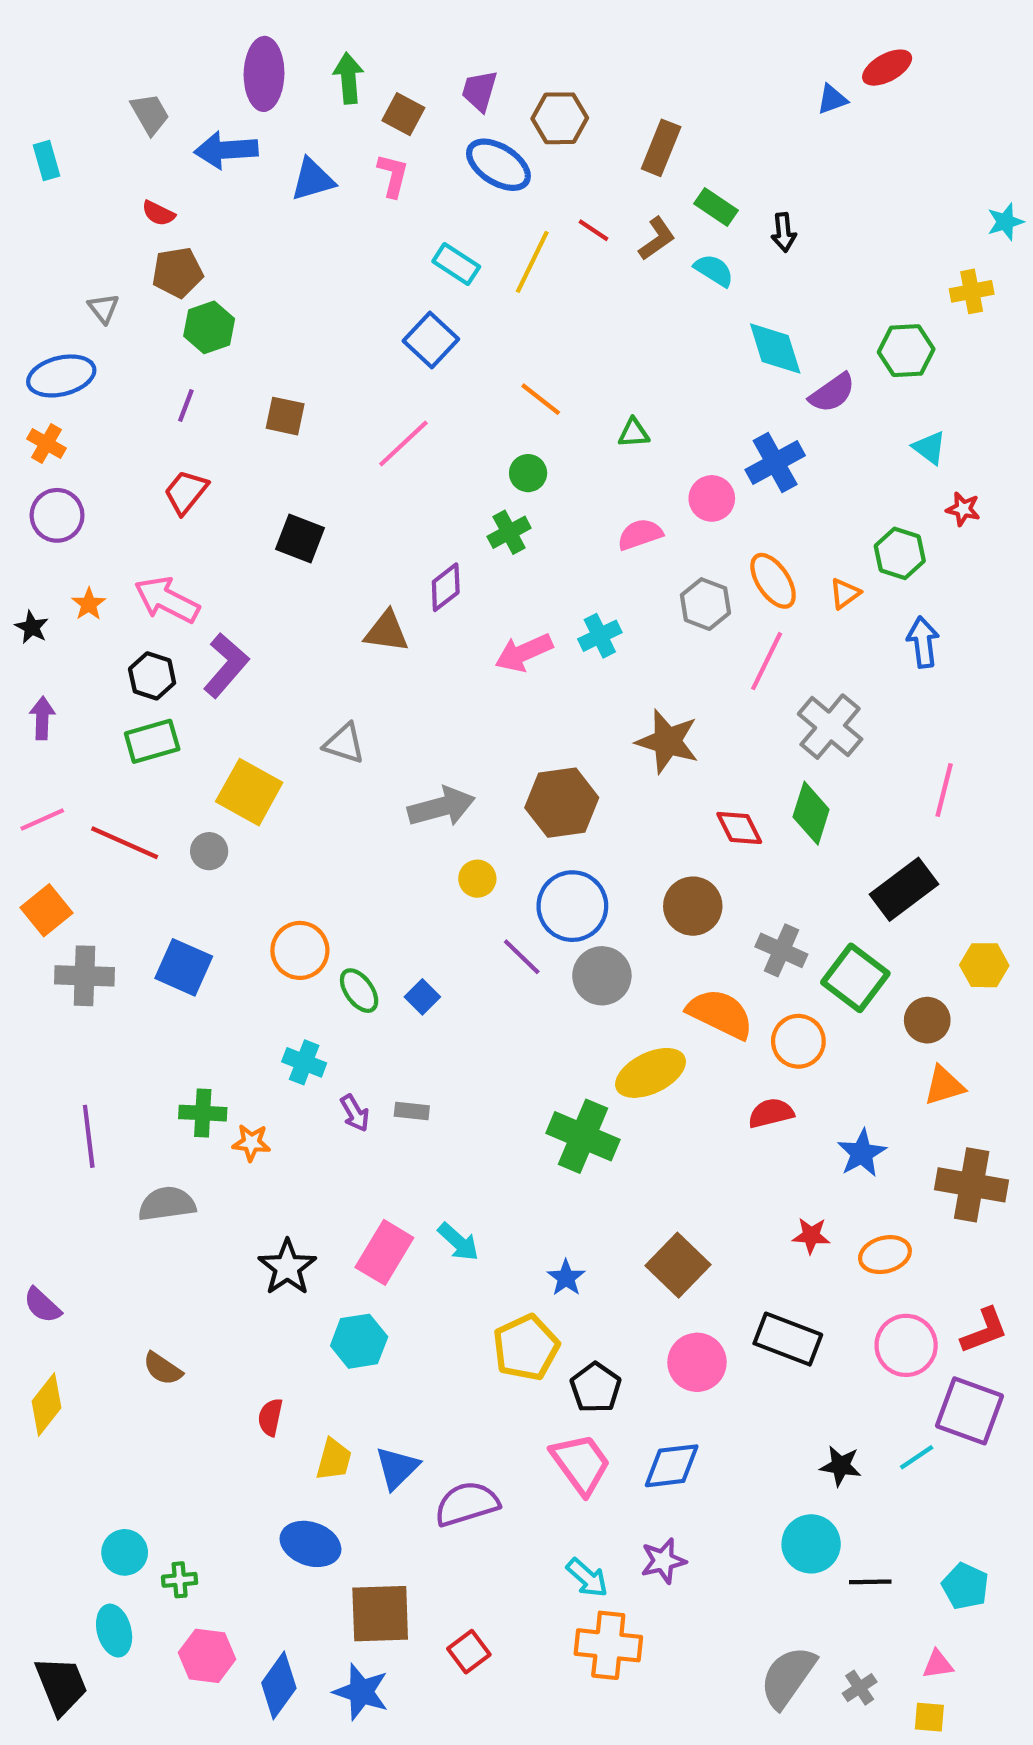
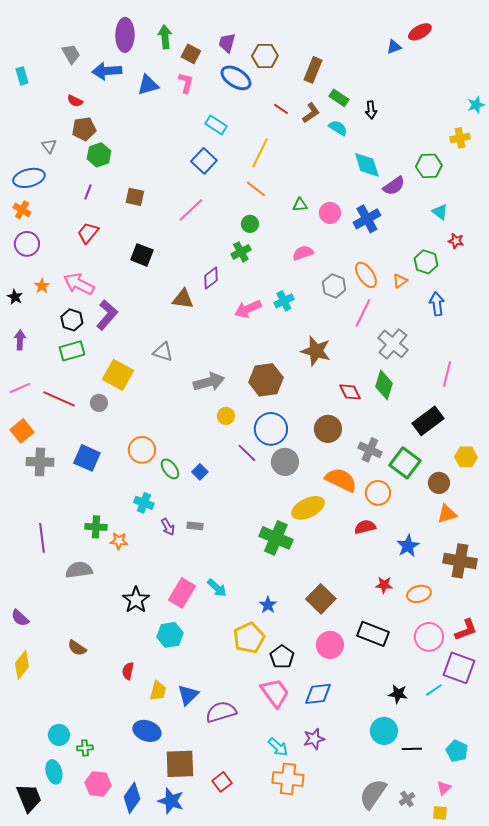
yellow line: (532, 262) -> (260, 153), moved
pink circle: (712, 498) -> (330, 213), moved
pink triangle: (938, 1664) -> (444, 788), turned -35

